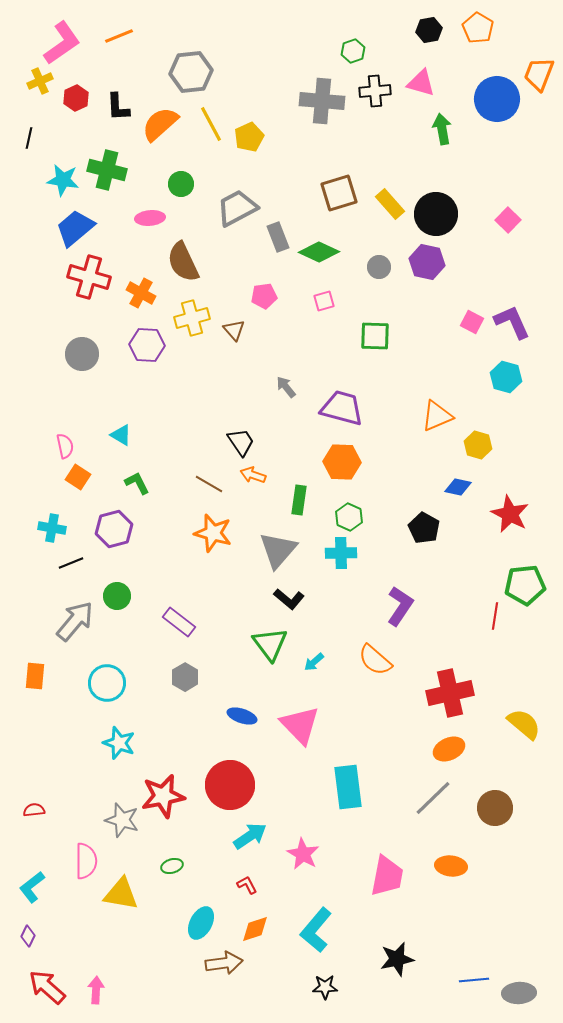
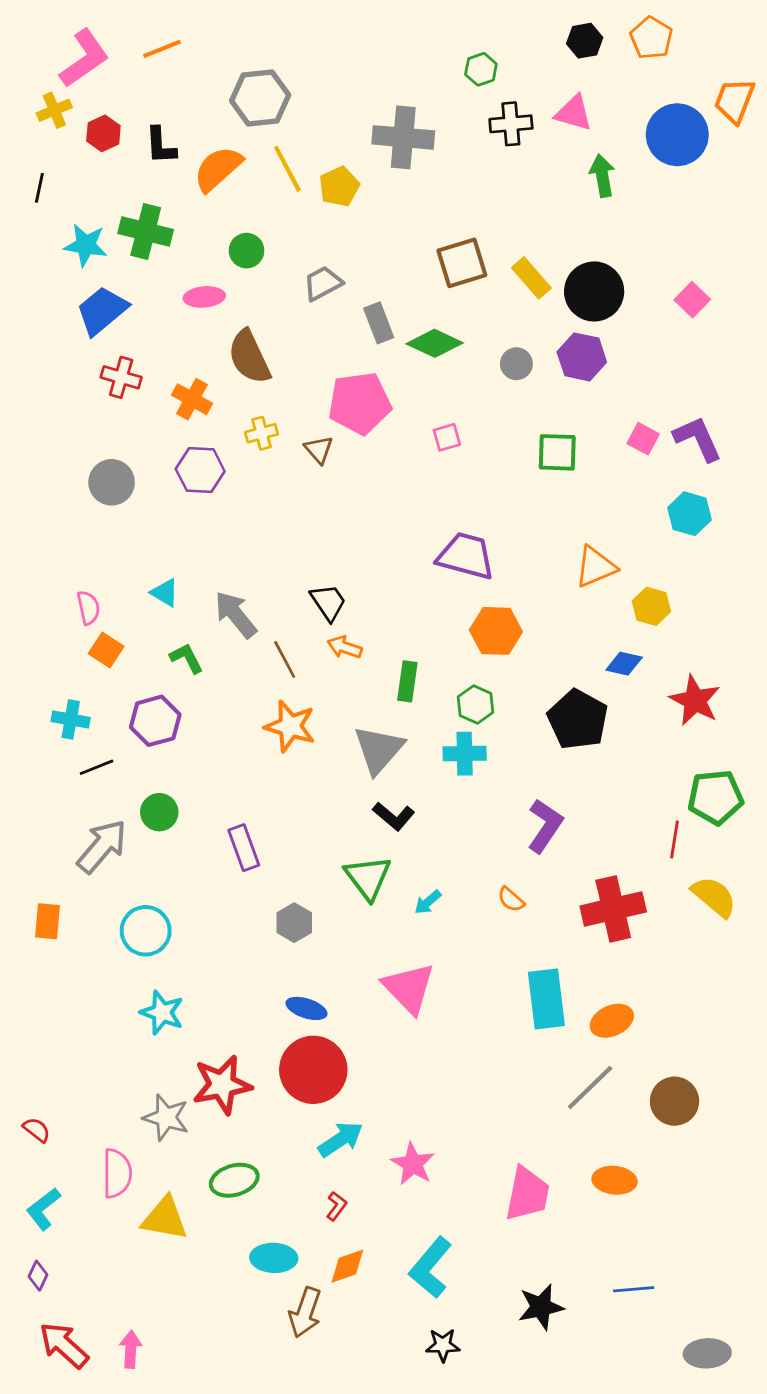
gray cross: (322, 101) -> (403, 137), moved
gray trapezoid: (237, 208) -> (323, 283), size x0.7
red cross: (89, 277) -> (121, 377), size x0.7
pink pentagon: (264, 296) -> (360, 403), size x1.8
pink square: (324, 301) -> (447, 437), moved
yellow cross: (192, 318) -> (262, 433), size x0.7
green square: (375, 336) -> (557, 452), moved
gray arrow: (286, 387) -> (236, 615), moved, size x1.6
orange hexagon: (342, 462) -> (496, 631), moved
brown line: (209, 484) -> (285, 660), turned 32
black pentagon: (424, 528) -> (578, 719), size x1.4
purple rectangle: (179, 622) -> (244, 848), turned 32
orange semicircle: (375, 660) -> (511, 899), size x0.6
gray hexagon: (185, 677) -> (294, 923), moved
red cross: (450, 693) -> (613, 909), moved
blue ellipse: (242, 716) -> (306, 1008), moved
yellow semicircle: (524, 724) -> (714, 897), moved
cyan rectangle: (348, 787) -> (546, 999), moved
red semicircle: (34, 810) -> (37, 1130), moved, turned 45
green ellipse: (172, 866) -> (234, 1180), size x1.6
red L-shape: (247, 885) -> (336, 1206), turned 65
cyan ellipse: (201, 923) -> (274, 1258), turned 64
brown arrow: (224, 963) -> (305, 1312), turned 117
blue line: (474, 980) -> (634, 1289), moved

